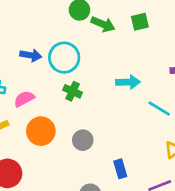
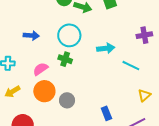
cyan circle: (64, 58) -> (69, 35), moved
pink semicircle: (24, 99) -> (41, 69), moved
gray circle: (83, 140) -> (67, 100), moved

